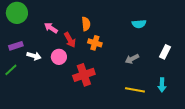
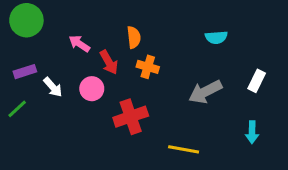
white arrow: (34, 56) -> (53, 87), turned 32
gray arrow: (132, 59) -> (205, 92), size x1.5
yellow line: (135, 90) -> (184, 149), moved

